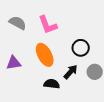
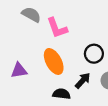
gray semicircle: (18, 23) -> (31, 15), moved

